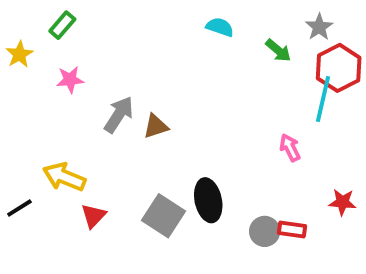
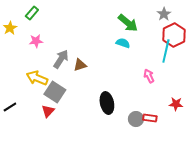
cyan semicircle: (220, 27) -> (123, 43), moved
green arrow: (278, 50) -> (128, 23), moved, size x1.5
yellow arrow: (64, 177) -> (37, 78), moved
gray square: (163, 216) -> (55, 92), moved

